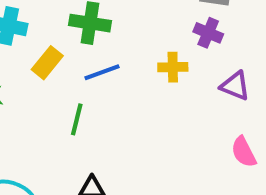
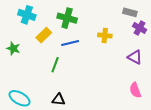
purple cross: (208, 33) -> (140, 28), moved
yellow cross: (173, 67) -> (105, 35), moved

